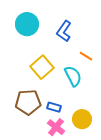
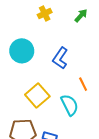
orange line: (86, 56) -> (83, 84), turned 32

